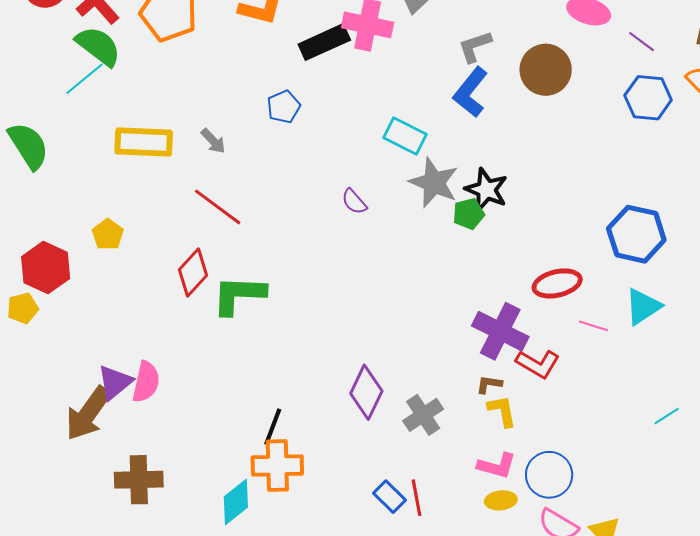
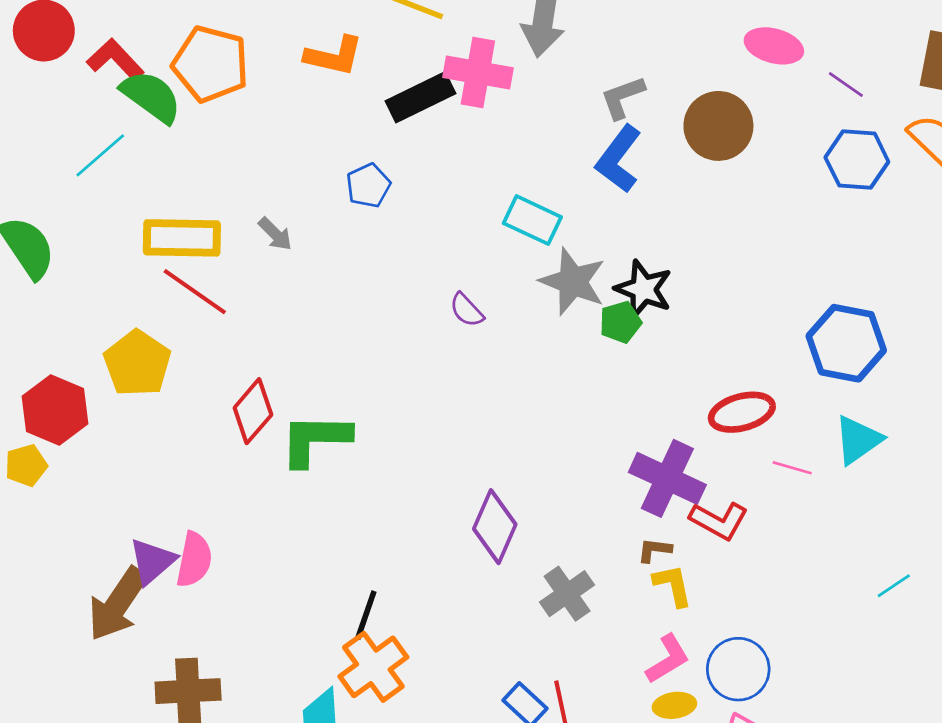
green semicircle: (98, 46) -> (151, 96), moved
red line: (218, 207) -> (195, 292), moved
yellow pentagon: (108, 234) -> (137, 363), size x1.6
purple diamond: (366, 392) -> (495, 527), moved
orange cross: (277, 465) -> (373, 667), turned -33
pink L-shape: (497, 466) -> (668, 659), turned -45

